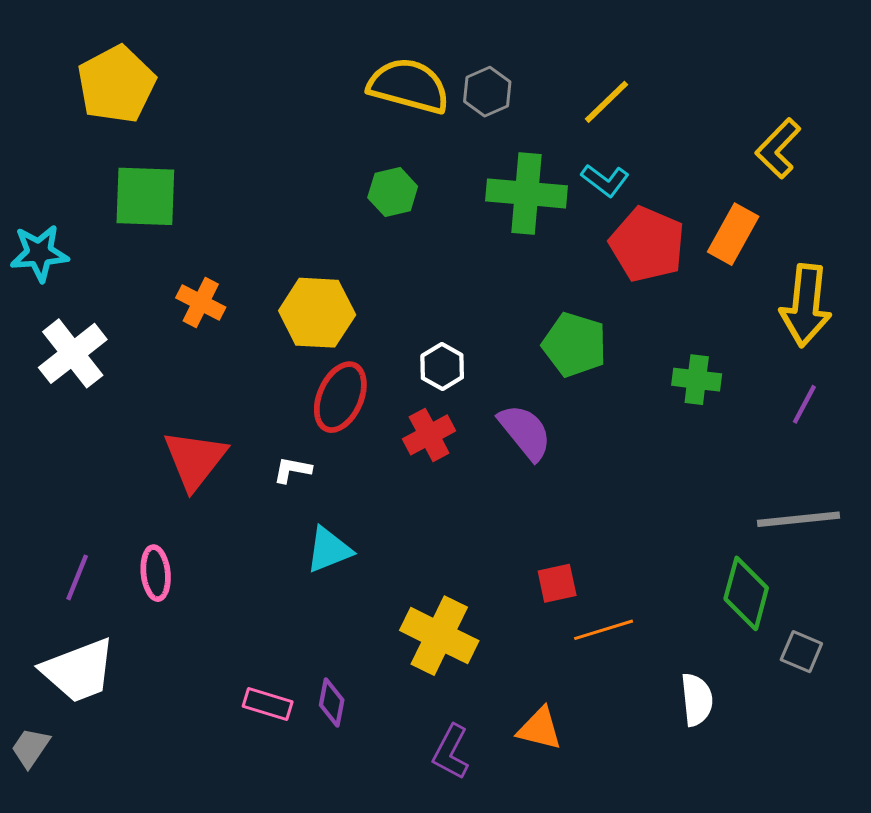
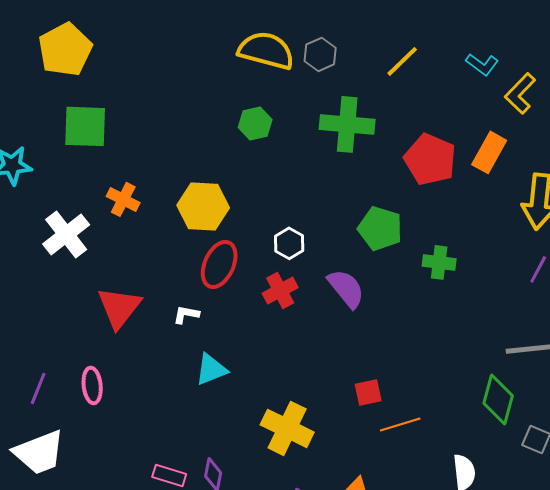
cyan L-shape: (605, 180) -> (482, 64), moved
white cross: (73, 353) -> (66, 234), moved
green cross: (697, 380) -> (439, 262), moved

